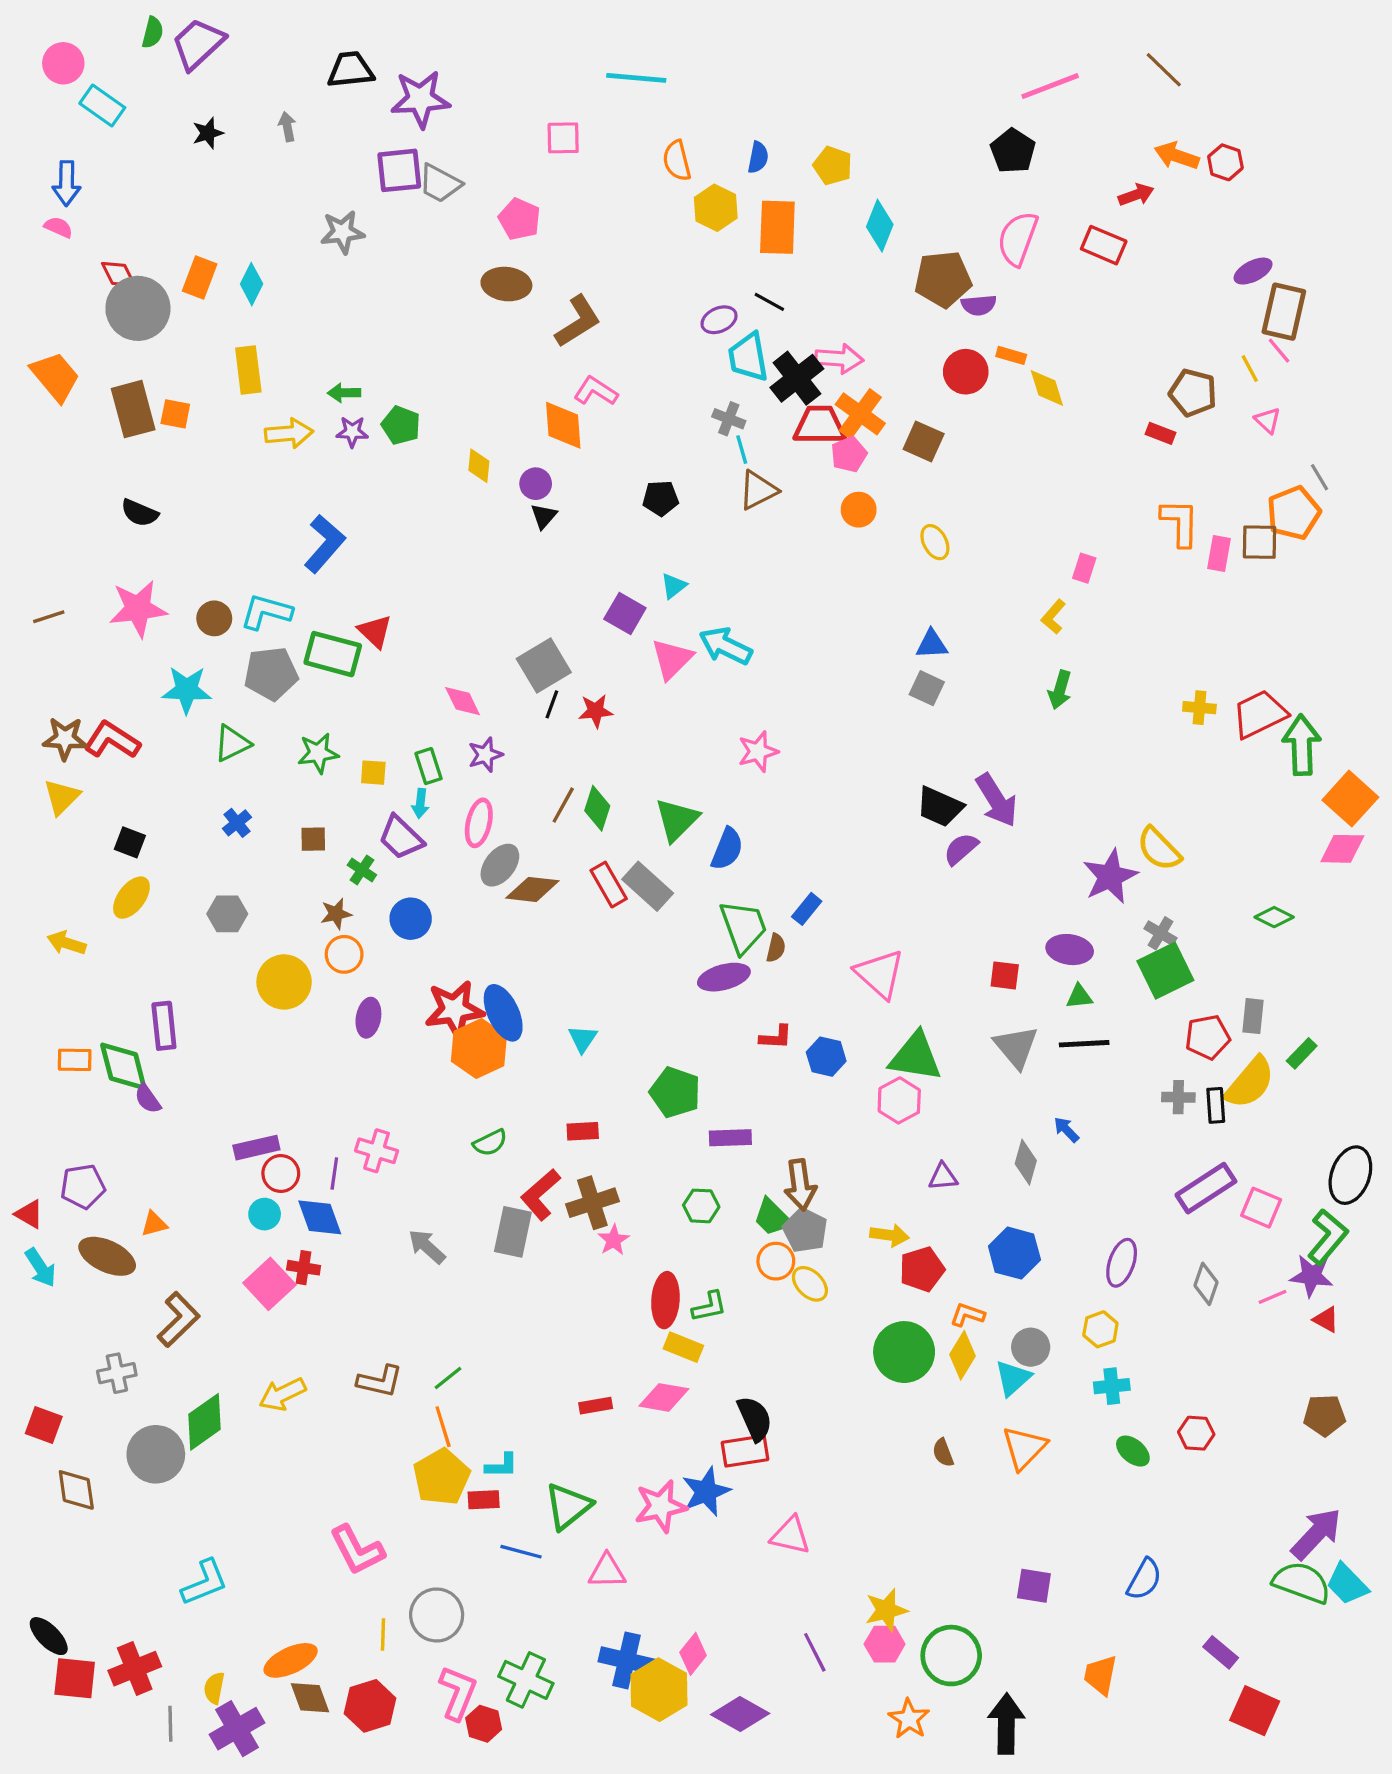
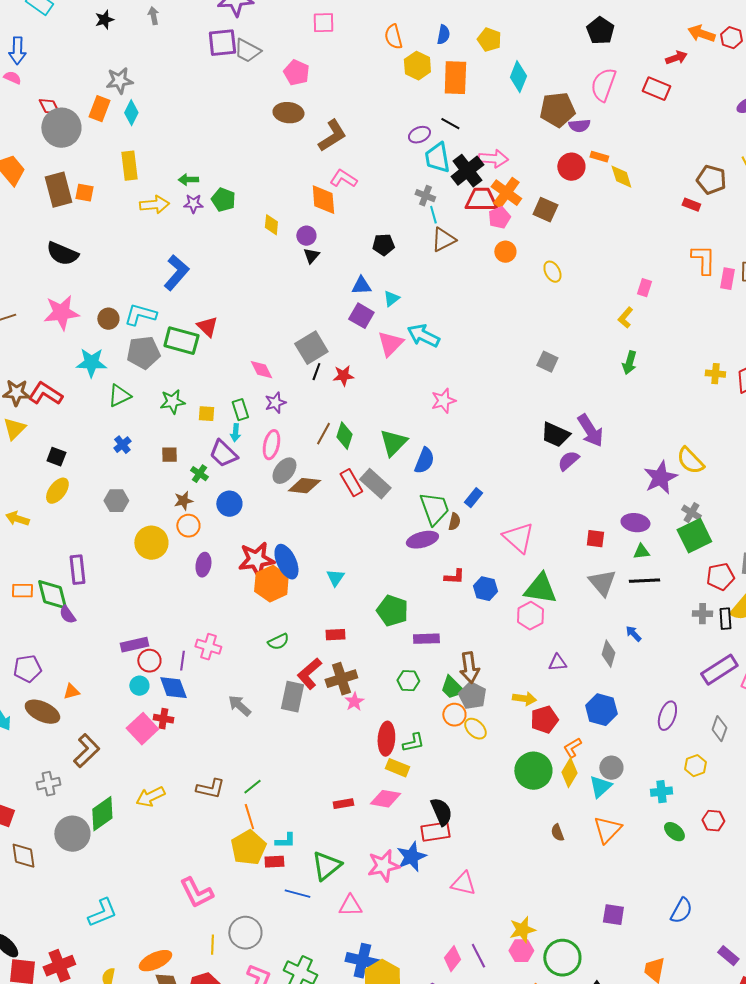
gray star: (342, 232) -> (119, 81), moved
black semicircle: (140, 513) -> (62, 254), size x1.4
blue triangle: (932, 644) -> (361, 286), moved
orange L-shape: (967, 1315) -> (572, 748), turned -50
yellow hexagon: (1100, 1329) -> (695, 766), moved
pink diamond: (693, 1654) -> (452, 959), moved

